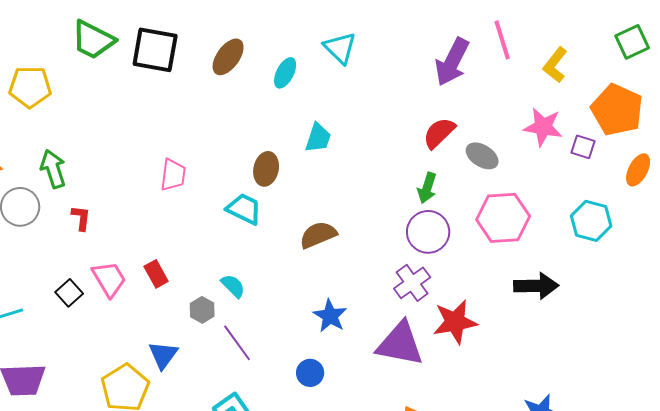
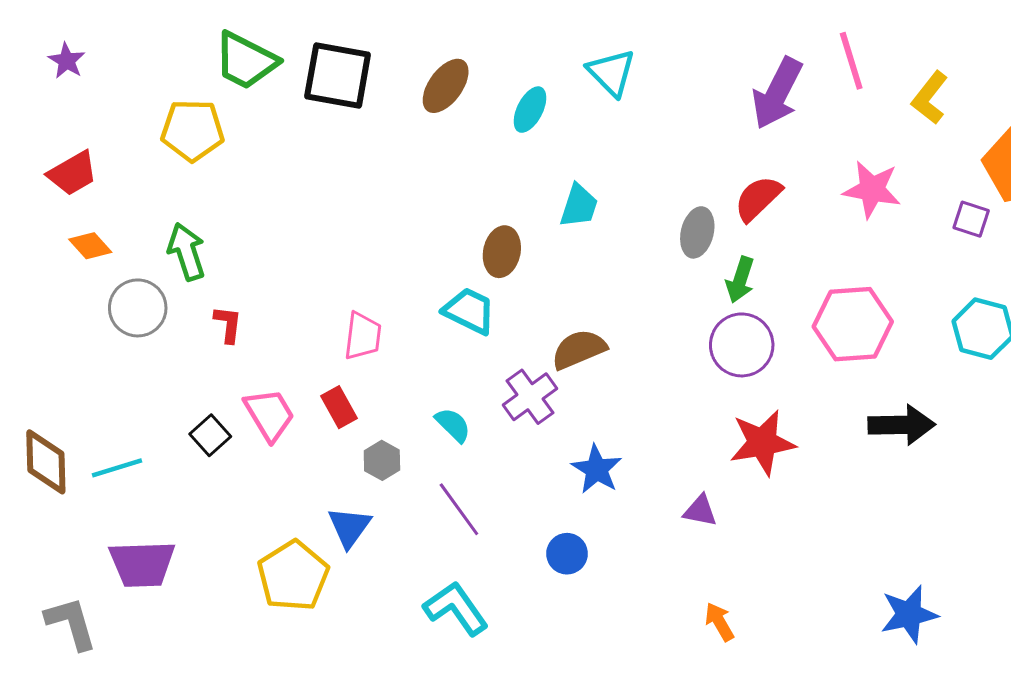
yellow pentagon: (30, 87) -> (192, 130), moved
pink star: (543, 127) -> (872, 189), moved
gray ellipse: (482, 156) -> (697, 232), moved, turned 72
pink trapezoid: (173, 175) -> (363, 336), moved
purple cross: (412, 283) -> (530, 397), moved
gray hexagon: (202, 310) -> (382, 460), moved
red star: (455, 322) -> (762, 443), moved
purple triangle: (400, 344) -> (700, 511), size x0.5

